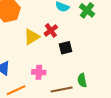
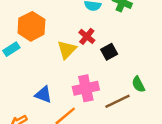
pink cross: (39, 72) -> (86, 88), size x1.5

